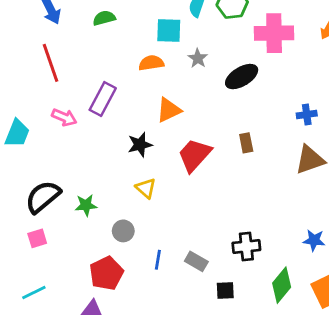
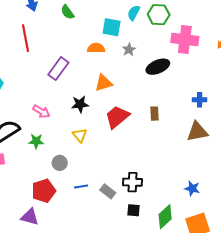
green semicircle: (104, 18) -> (67, 12), turned -119
pink arrow: (64, 117) -> (41, 111), moved
black cross: (246, 246) -> (133, 182), moved
blue line: (158, 260) -> (81, 186), turned 64
black square: (225, 291) -> (133, 210), moved

